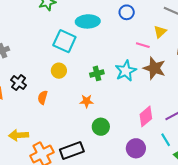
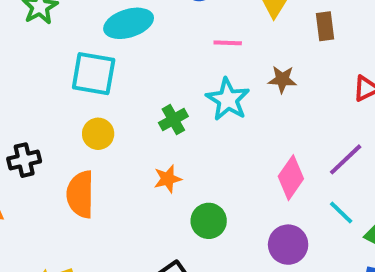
pink line: (143, 45) -> (228, 43), moved
brown star: (154, 68) -> (282, 79), size x0.6
black cross: (19, 83) -> (24, 160), moved, turned -35
orange semicircle: (43, 97) -> (80, 194), size x1.6

